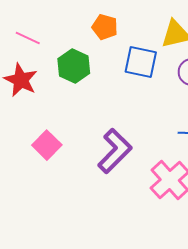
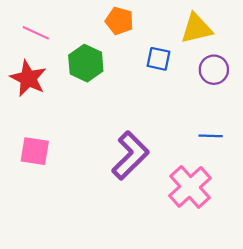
blue square: (141, 62) -> (159, 59), size x0.7
pink square: (47, 145) -> (35, 151), moved, turned -36

